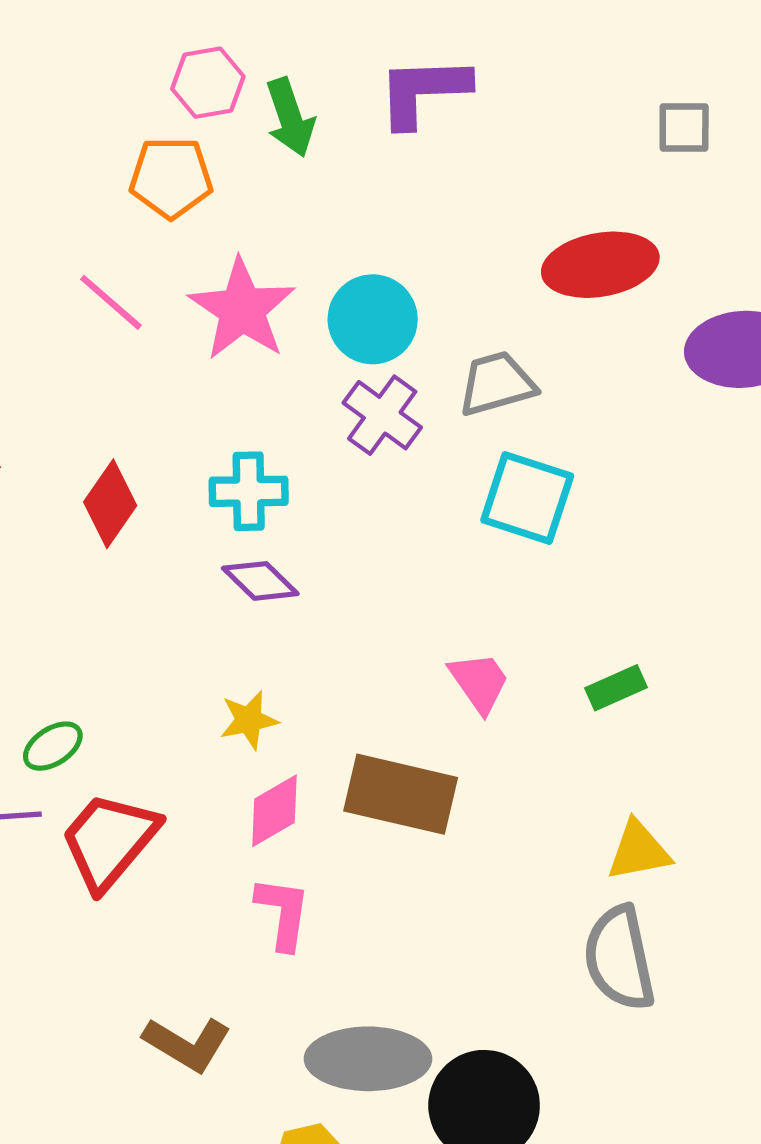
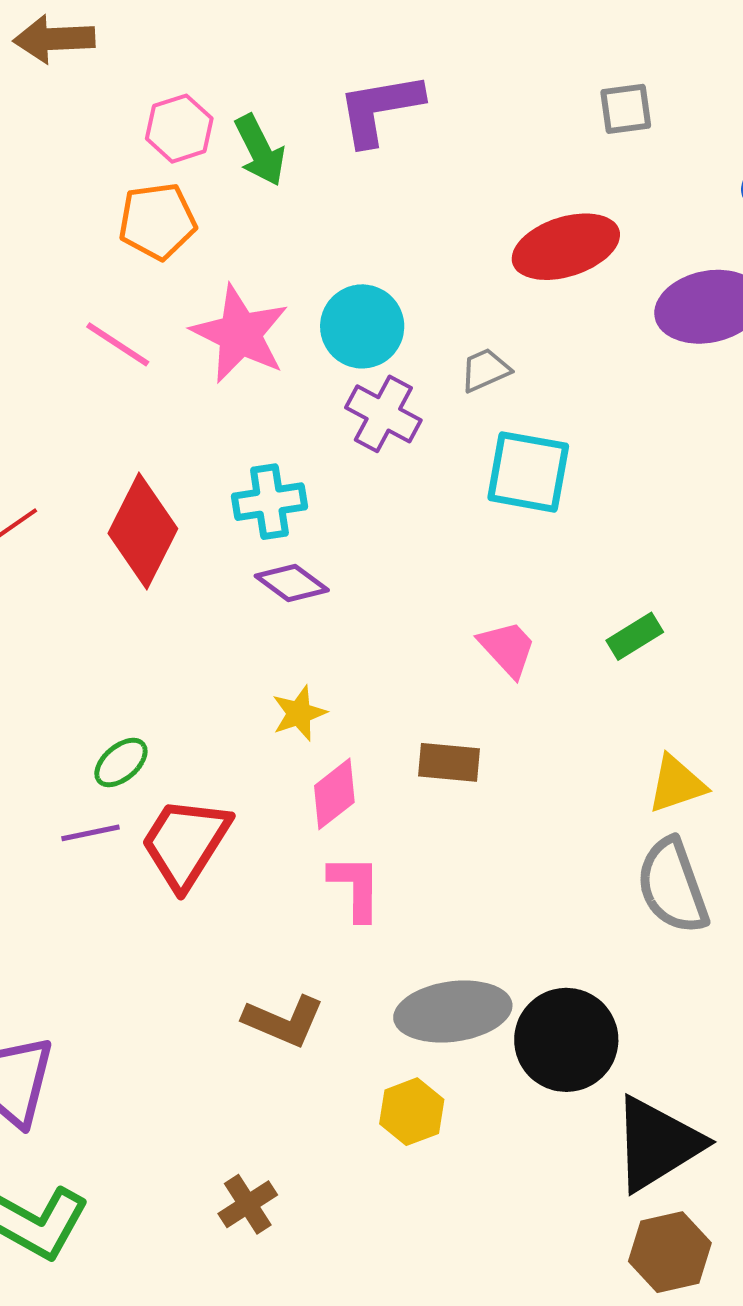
gray trapezoid: (497, 384) -> (485, 370), size x0.7
red diamond: (110, 504) -> (143, 531), size x1.4
brown rectangle: (401, 794) -> (449, 762), size x0.6

